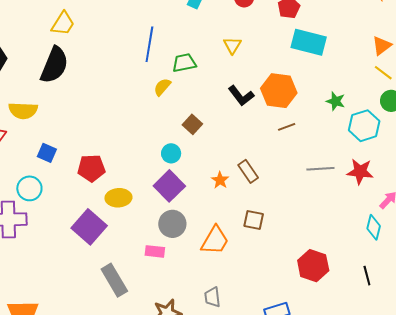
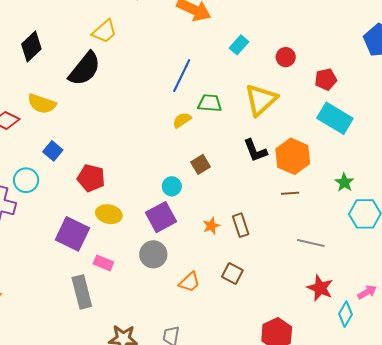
yellow triangle: (232, 45) -> (261, 100), size x1.8
red star: (360, 172) -> (320, 288), moved
purple square: (89, 227) -> (72, 234), turned -32
orange trapezoid: (215, 240) -> (190, 282), size x0.7
pink rectangle: (155, 251) -> (103, 263), moved

